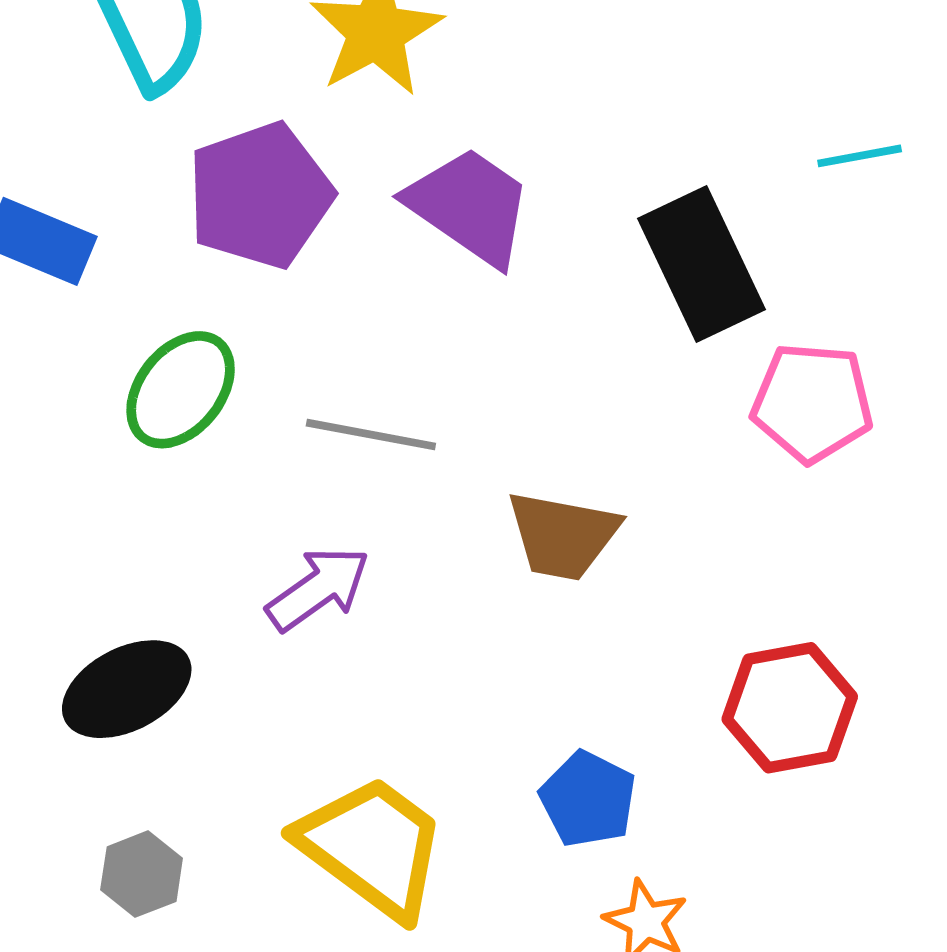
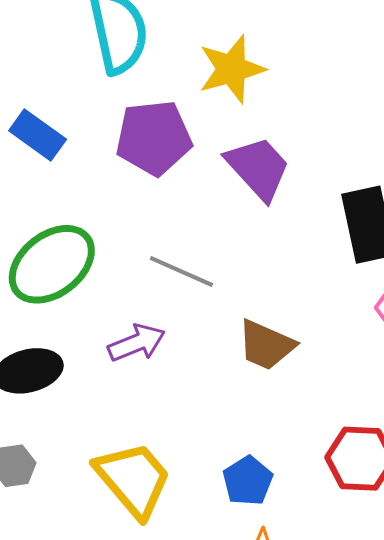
green ellipse: (181, 390) -> (52, 264), moved, size x1.4

